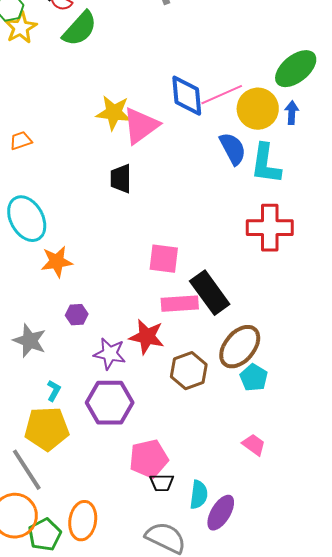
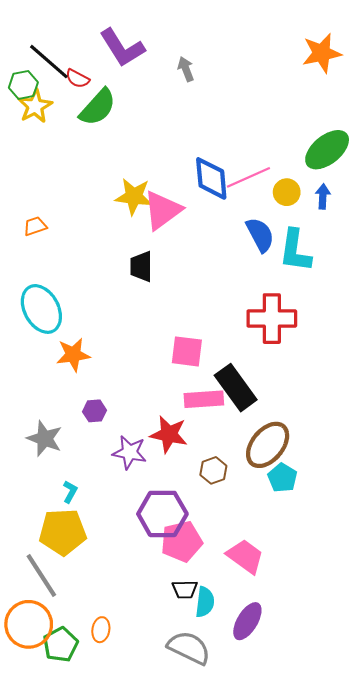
yellow circle: (258, 109) -> (287, 192), size x0.6
red cross: (270, 228) -> (272, 319), moved
brown hexagon: (189, 371) -> (213, 470), size x0.7
purple hexagon: (110, 403) -> (162, 514), moved
pink trapezoid: (254, 445) -> (245, 556), moved, size x1.5
pink pentagon: (149, 459) -> (182, 542), moved
cyan semicircle: (199, 495) -> (205, 602), moved
orange ellipse: (83, 521) -> (101, 630), size x0.6

